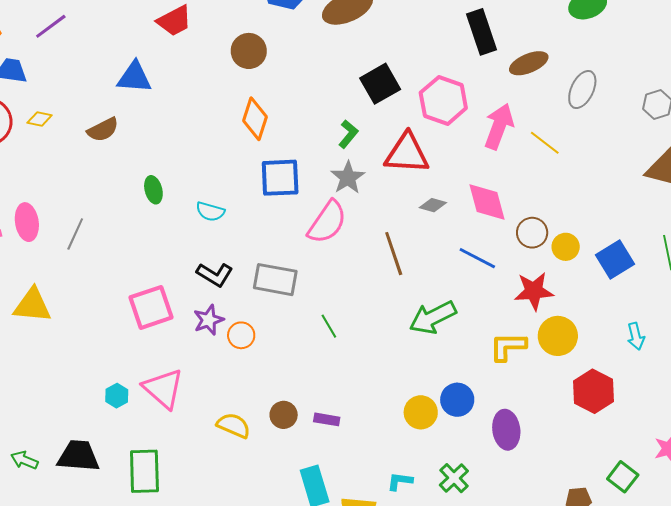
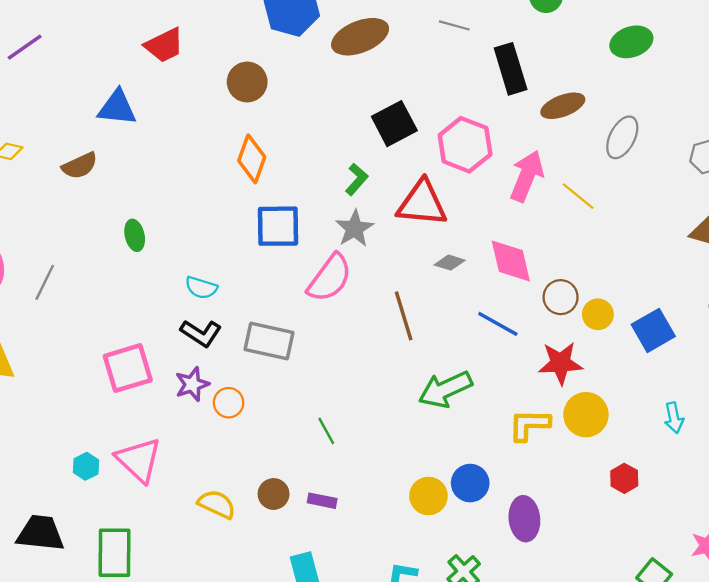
cyan semicircle: (210, 212) -> (201, 288), moved
green line: (329, 326) -> (326, 431), moved
red hexagon: (594, 391) -> (624, 478), size x0.6

